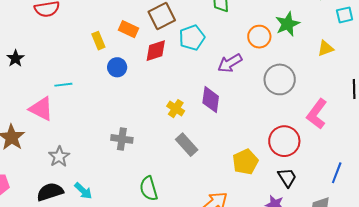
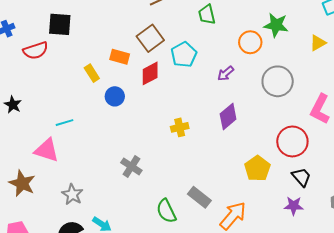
green star: (288, 24) -> (276, 25), turned -30
purple arrow: (230, 63) -> (226, 73), size x0.7
purple diamond: (211, 100) -> (228, 116), moved, turned 52
yellow cross: (176, 109) -> (180, 127), turned -36
gray cross: (122, 139) -> (131, 167), turned 35
gray rectangle: (187, 145) -> (199, 197), moved

